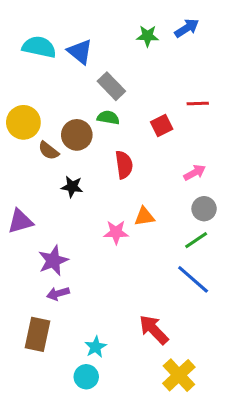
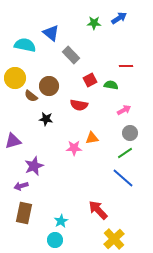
cyan semicircle: (39, 47) -> (25, 45), moved
green semicircle: (108, 118) -> (111, 85), moved
red square: (162, 125) -> (90, 80), moved
red semicircle: (124, 165) -> (79, 105), turned 108
purple arrow: (58, 294) -> (21, 186), moved

